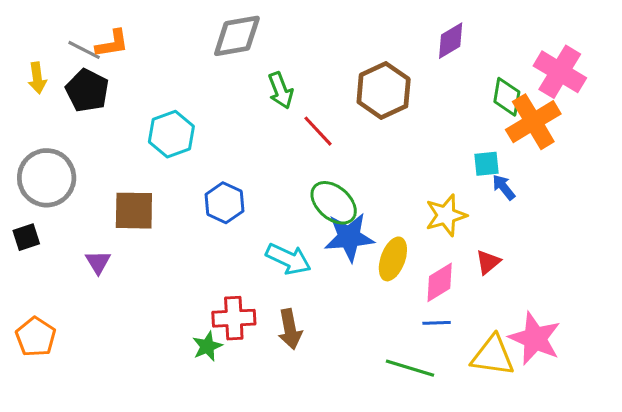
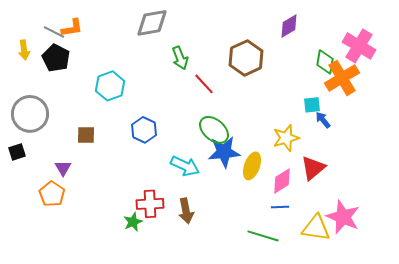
brown square: (134, 211) -> (86, 135), size x0.7
red triangle: (488, 262) -> (313, 168), size x1.5
orange pentagon: (36, 337) -> (52, 194), moved

